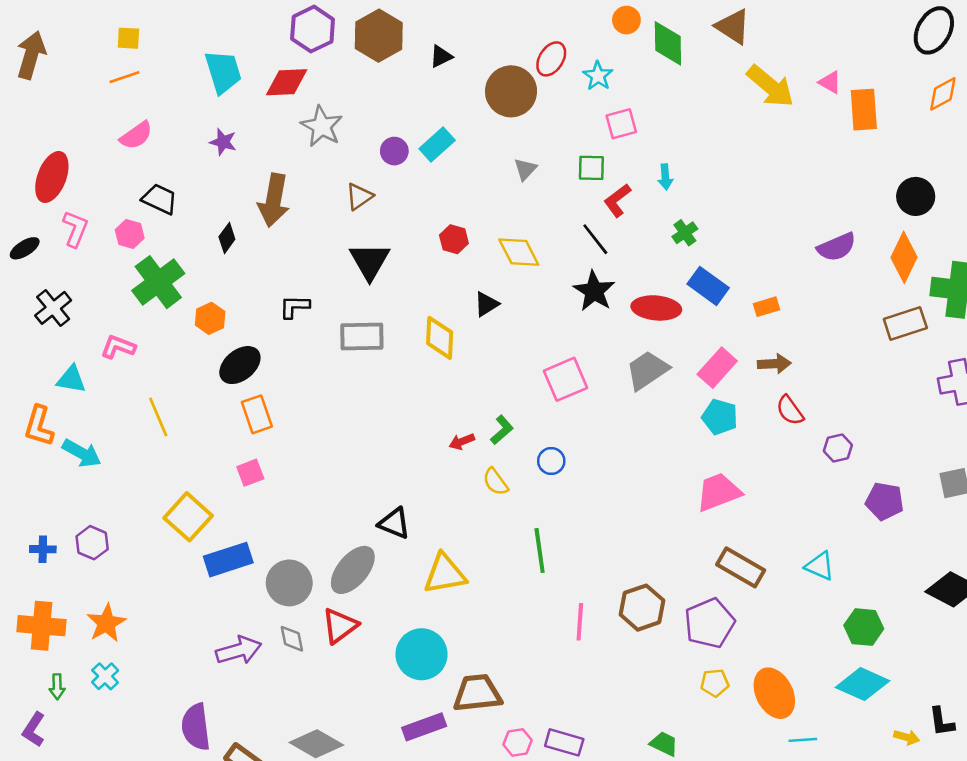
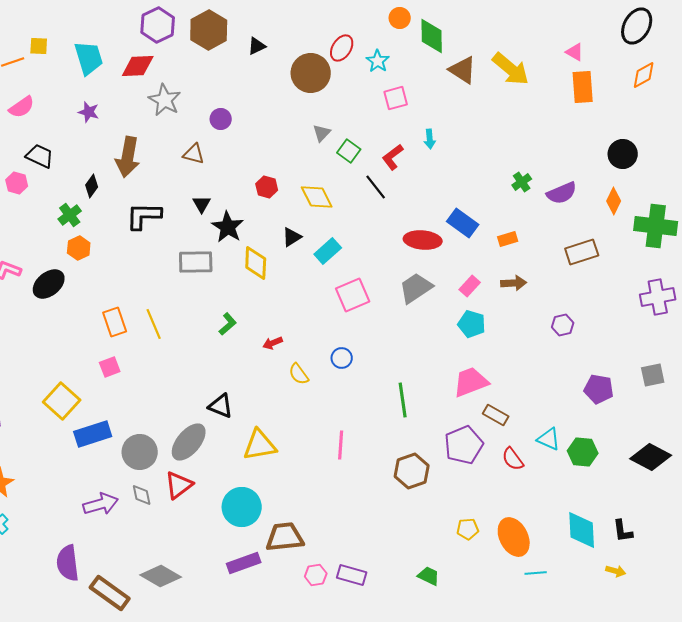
brown triangle: (733, 27) -> (463, 70), moved
yellow square: (128, 38) -> (39, 46), moved
pink triangle: (830, 82) -> (575, 52), moved
cyan rectangle: (437, 145) -> (328, 251), moved
green square: (591, 168) -> (349, 151), moved, turned 35
brown triangle: (359, 196) -> (194, 154), turned 50
green cross: (685, 233) -> (522, 182), moved
orange diamond: (904, 257) -> (614, 201), size x0.7
black triangle: (370, 261) -> (202, 204), size x0.6
green cross: (158, 282) -> (70, 215), moved, size x0.6
black star: (594, 291) -> (228, 227), moved
black L-shape: (294, 307) -> (144, 216), moved, size x1.5
brown rectangle: (905, 324) -> (582, 252), moved
black ellipse: (240, 365) -> (49, 284), moved
pink rectangle: (717, 368) -> (470, 286), size x0.7
red semicircle: (790, 410) -> (513, 459), moved
yellow line: (158, 417) -> (154, 324), moved
green L-shape: (502, 430) -> (228, 324), moved
purple hexagon: (838, 448) -> (563, 325), moved
green line: (540, 550) -> (403, 400), moved
brown rectangle: (741, 567) -> (496, 415), moved, size x0.7
pink line: (580, 622) -> (341, 445), moved
purple pentagon: (709, 623) -> (464, 445), moved
green hexagon: (864, 627) -> (583, 452), moved
cyan diamond: (863, 684) -> (582, 530), turned 63
black L-shape: (942, 722) -> (623, 531), moved

